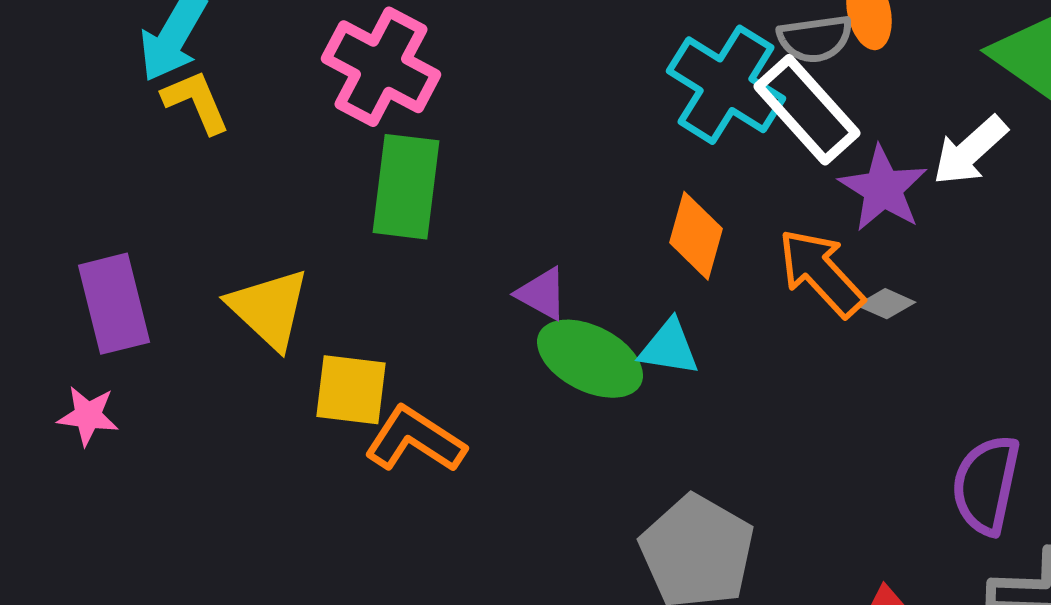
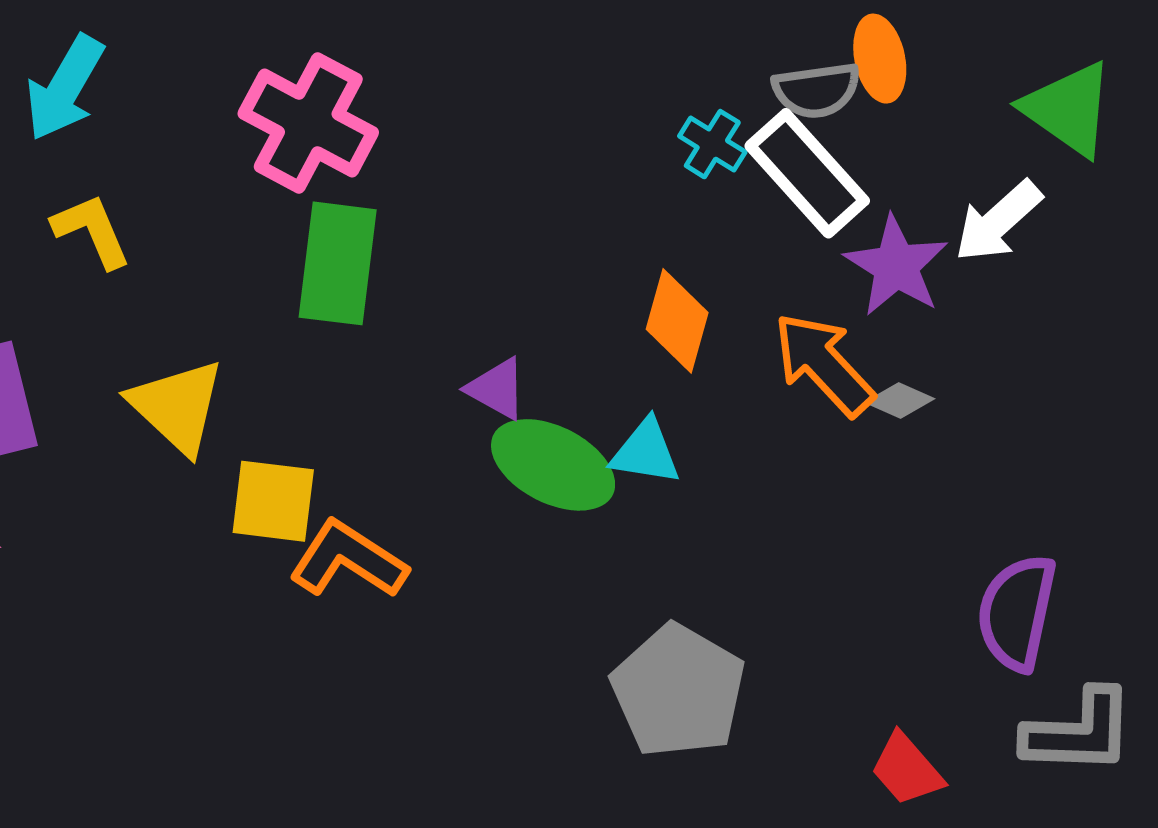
cyan cross: (726, 85) -> (712, 144), size x0.5
yellow L-shape: (196, 102) -> (92, 231), moved

